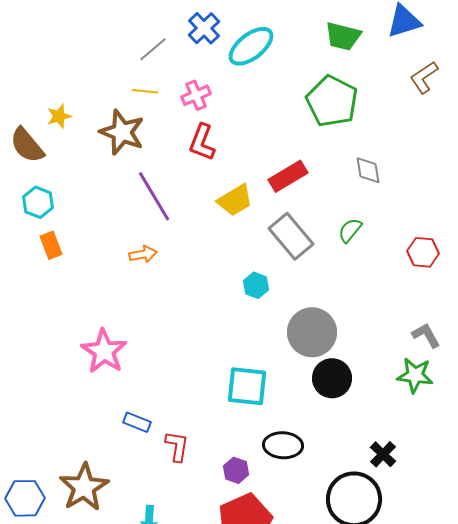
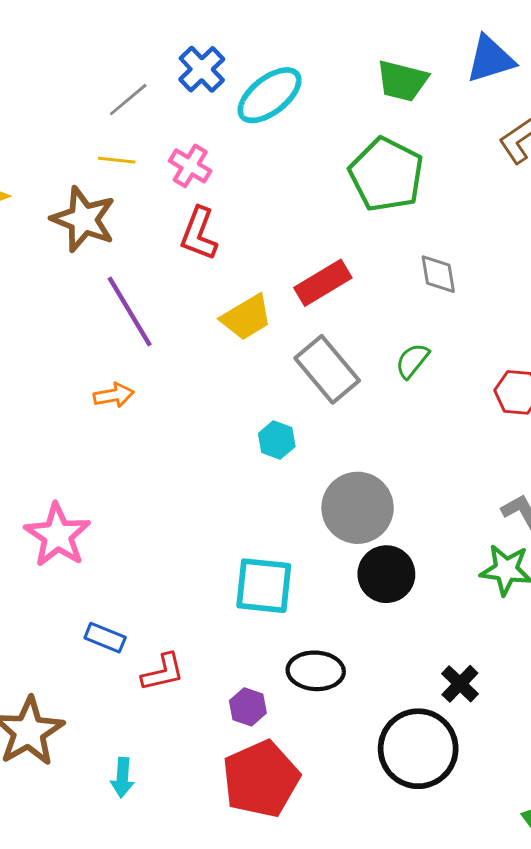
pink cross: (196, 95) -> (190, 166), turned -36
red L-shape: (177, 446) -> (163, 672), turned 68

